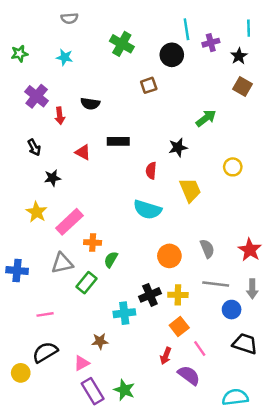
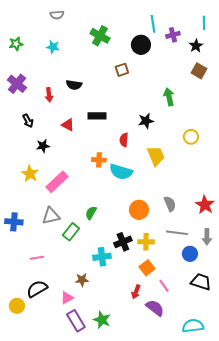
purple cross: (37, 96) -> (17, 84), moved
green arrow: (206, 118) -> (169, 97), turned -66
orange cross: (93, 242) -> (99, 160), moved

